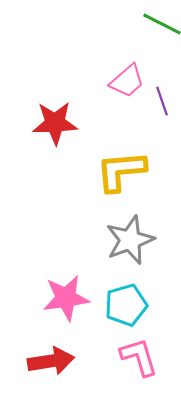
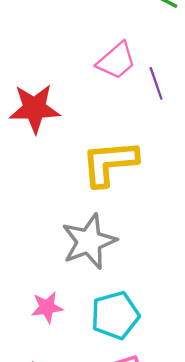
gray star: (130, 240) -> (89, 241), moved
pink star: (66, 298) -> (47, 307), size x0.6

